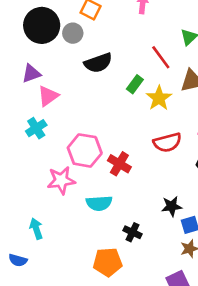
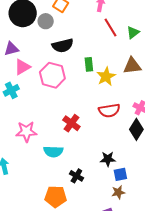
red line: (161, 57) -> (110, 27), moved
green rectangle: (135, 84) -> (89, 64), turned -48
pink hexagon: (85, 150) -> (52, 75), moved

